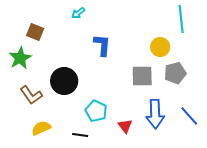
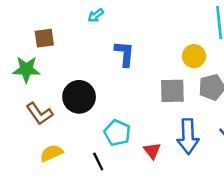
brown square: (35, 32) -> (44, 38), turned -30
green star: (20, 58) -> (26, 69), turned 30
black line: (80, 135) -> (98, 161), turned 56

